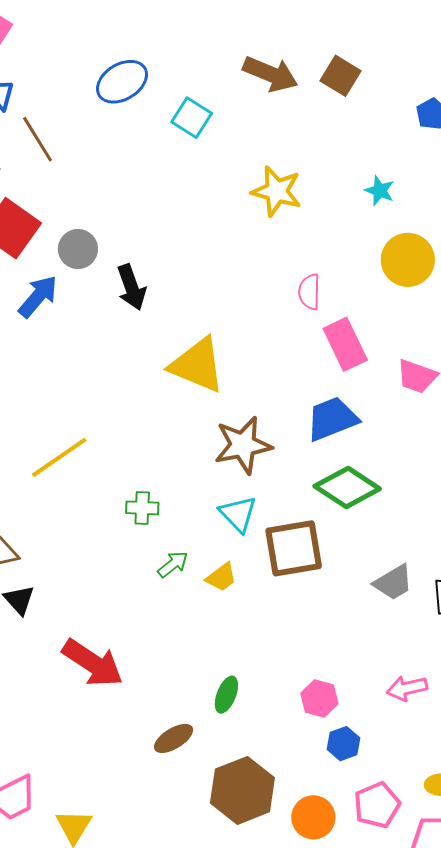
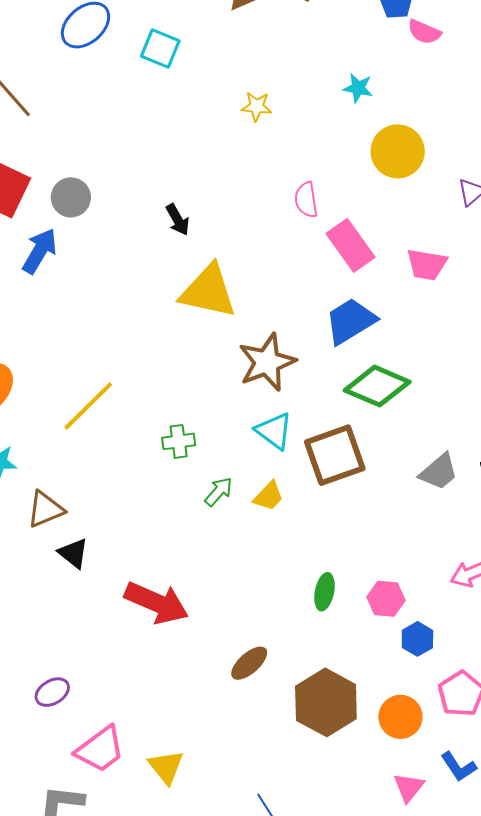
yellow star: (277, 191) -> (257, 106), size x0.6
black arrow: (131, 287) -> (178, 220), moved, size x0.7
green ellipse: (226, 695) -> (324, 592), moved

